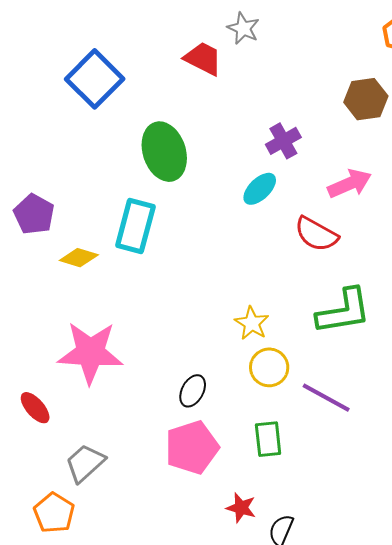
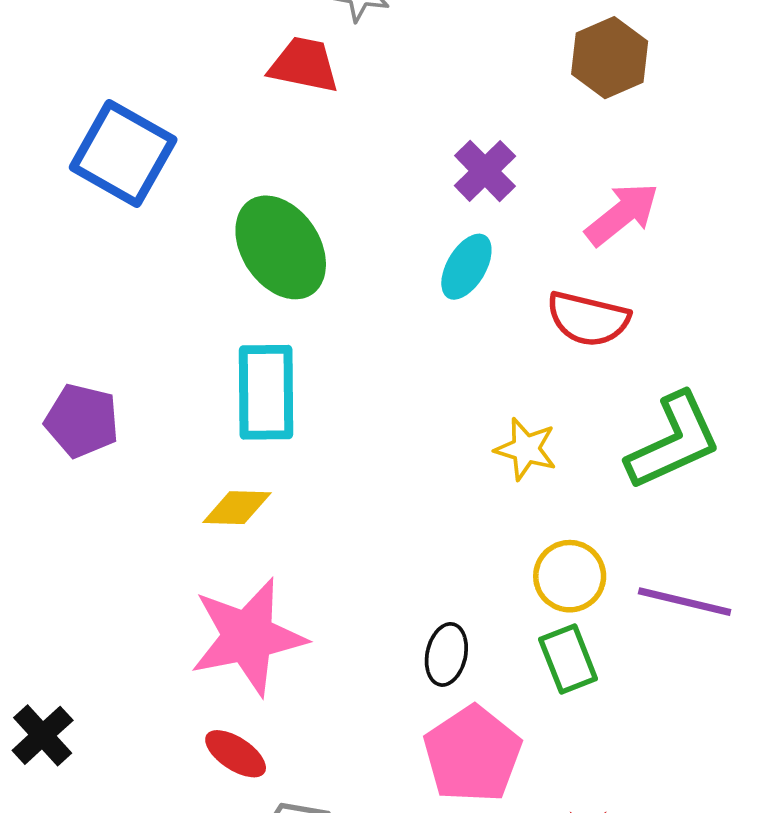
yellow diamond: (79, 258) -> (237, 508), moved
yellow star: (252, 323) -> (526, 449), moved
red ellipse: (35, 408) -> (236, 754), moved
green rectangle: (268, 439) -> (568, 659), moved

